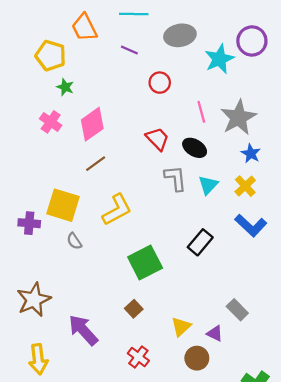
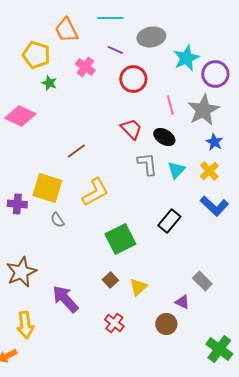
purple circle: (252, 41) -> (215, 74), moved
purple line: (129, 50) -> (115, 50), moved
red circle: (160, 83) -> (133, 79), size x1.4
pink cross: (51, 122) -> (85, 67), moved
pink diamond: (92, 124) -> (20, 116), moved, turned 60
yellow triangle: (181, 327) -> (138, 287), moved

